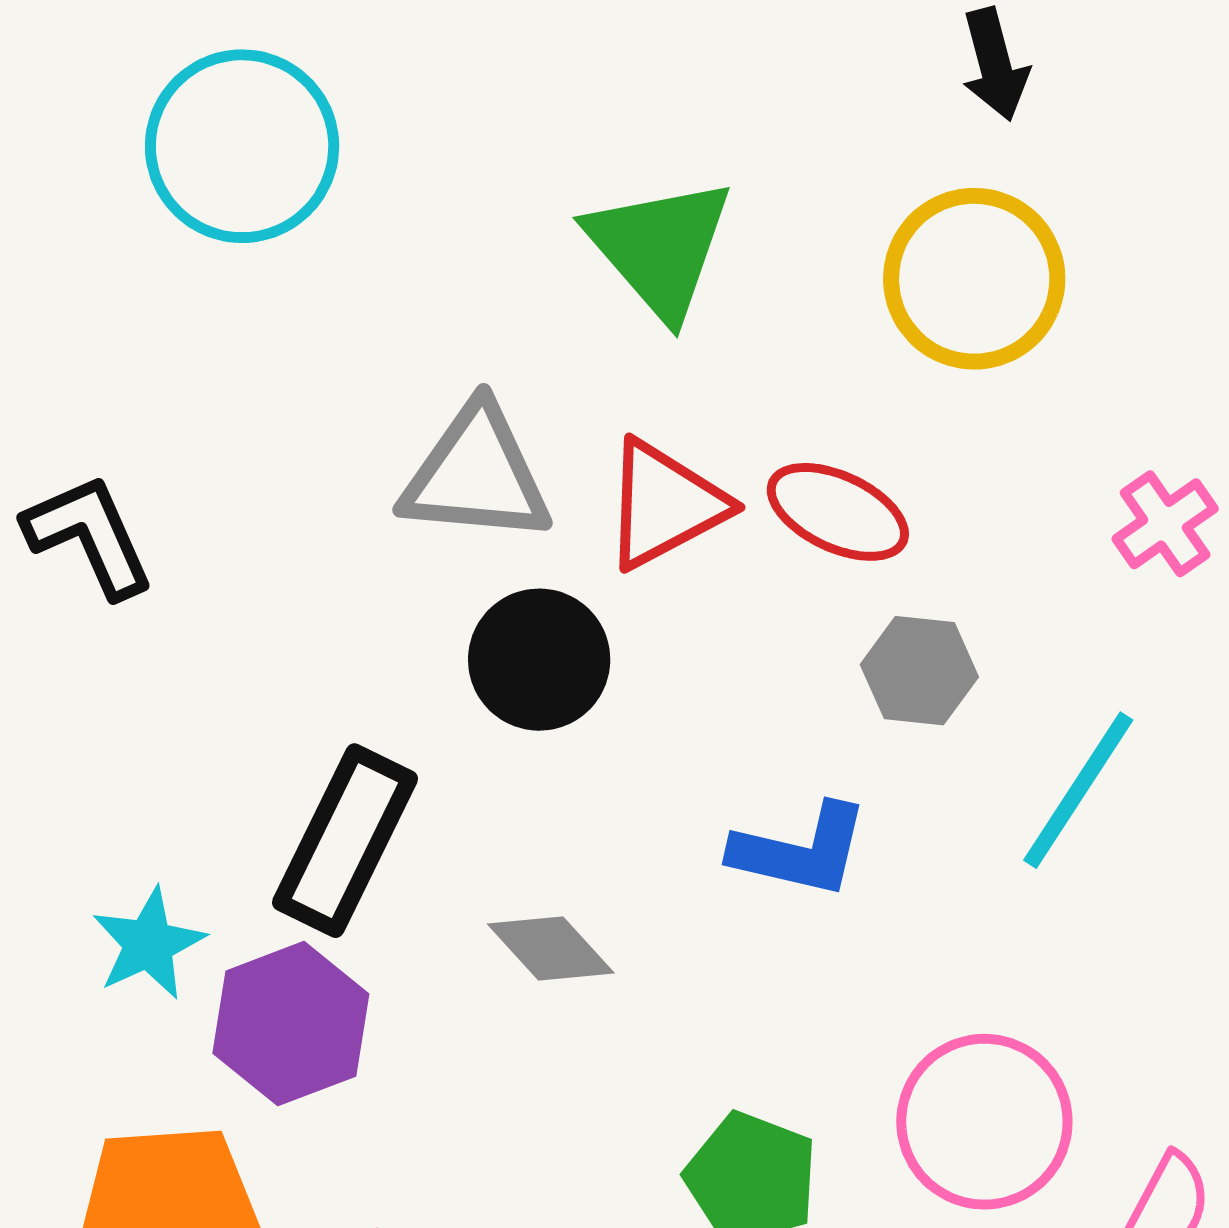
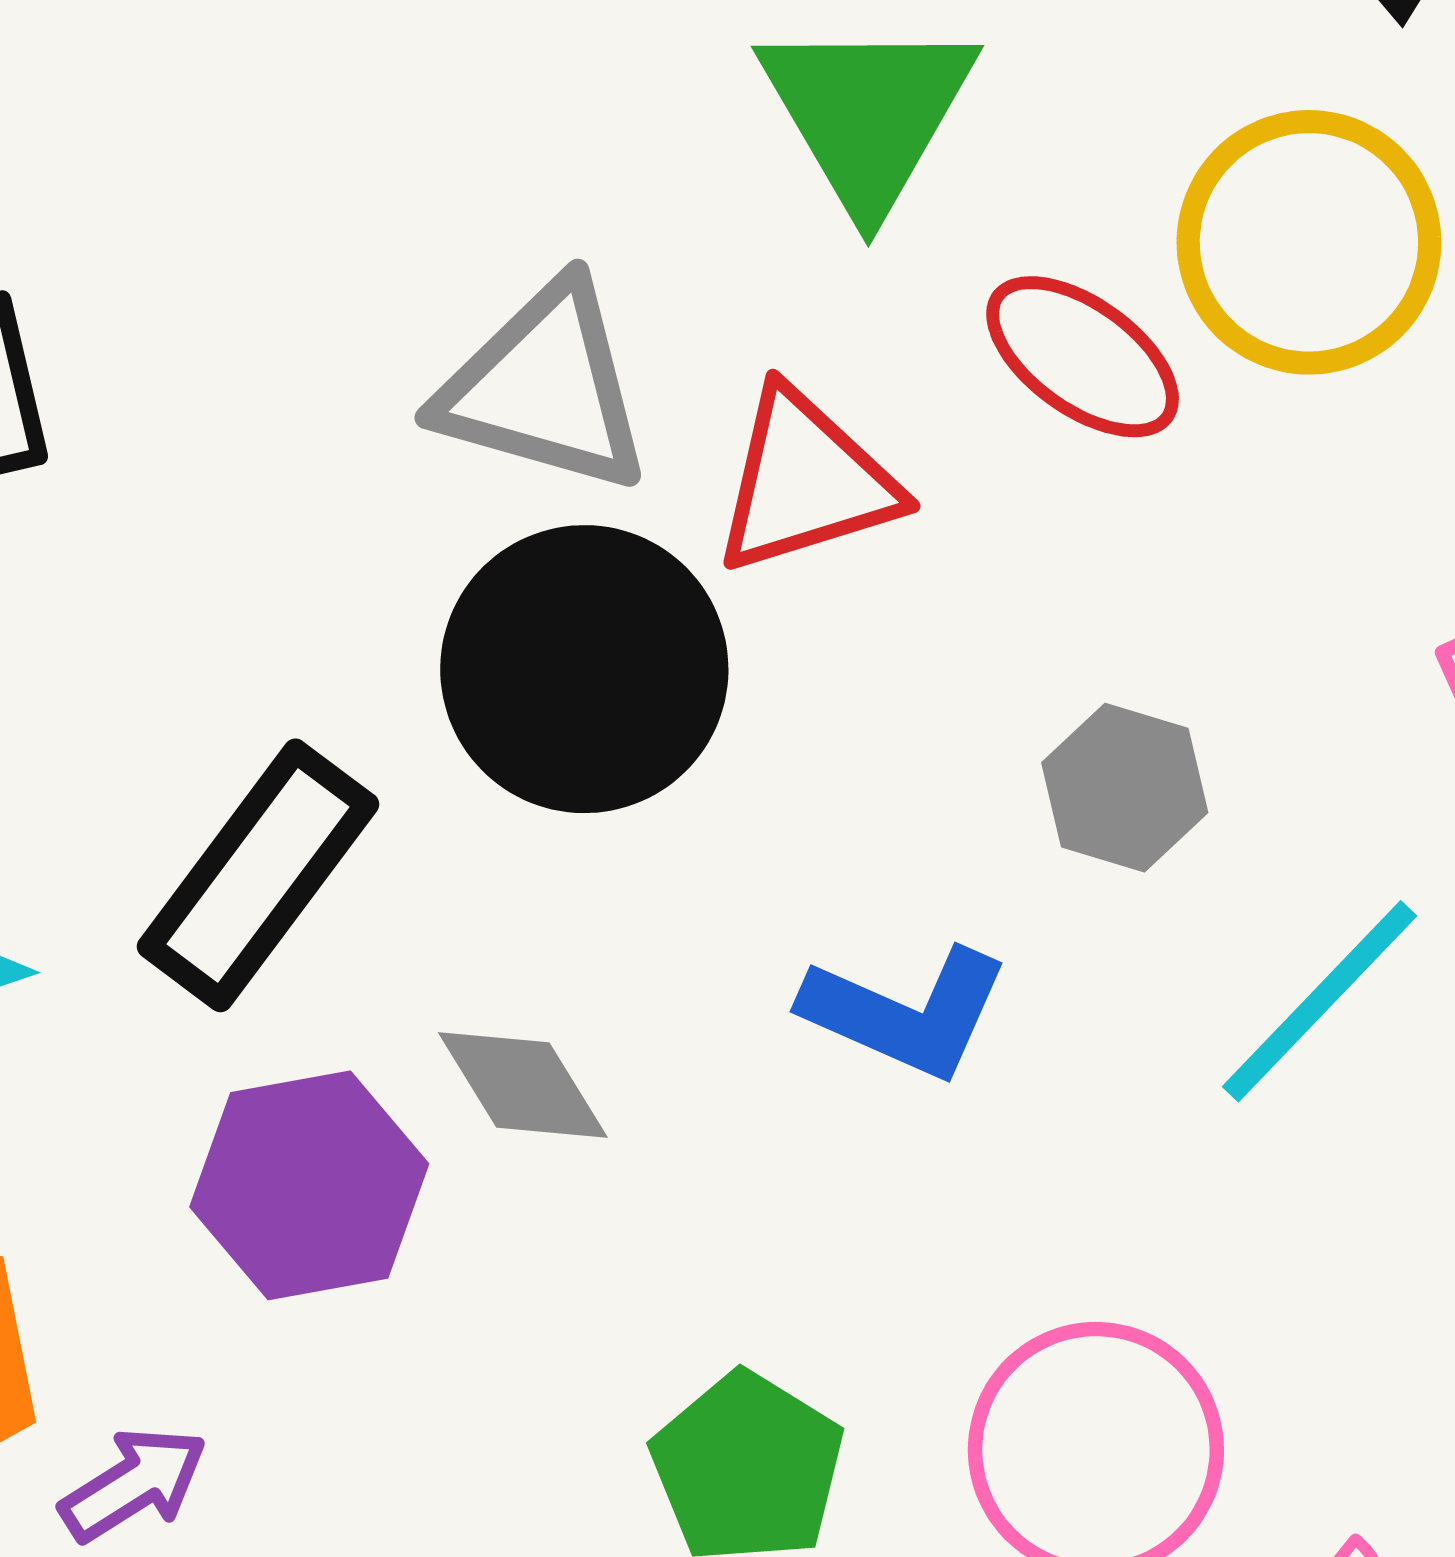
red ellipse: (838, 512) -> (1083, 357), moved
black circle: (539, 660) -> (584, 669), size x1.4
purple hexagon: (291, 1024) -> (309, 1185), moved

